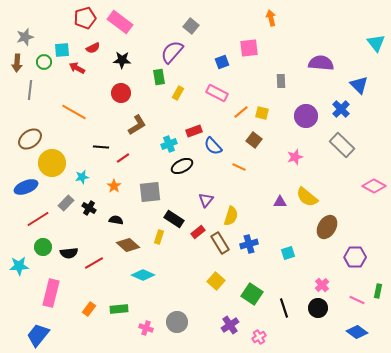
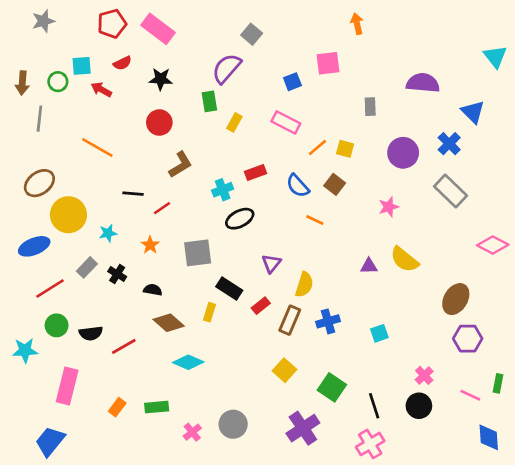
gray star: (25, 37) -> (43, 21), moved
blue semicircle: (213, 146) -> (298, 186), moved
brown ellipse: (327, 227) -> (456, 299), moved
brown rectangle: (220, 243) -> (290, 320), turned 55
purple cross: (230, 325) -> (303, 428), size x1.4
pink cross: (146, 328) -> (192, 432), turned 32
blue diamond: (357, 332) -> (489, 437), moved, turned 50
pink cross: (259, 337) -> (370, 444), moved, size x1.5

